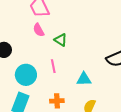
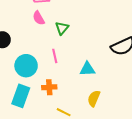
green triangle: (61, 40) -> (62, 28), turned 40
orange cross: (57, 101) -> (49, 87), moved

